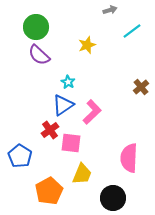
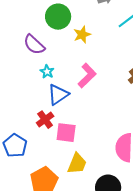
green circle: (36, 27) -> (58, 17), moved
cyan star: (68, 82) -> (47, 72), moved
pink L-shape: (92, 112) -> (87, 76), moved

